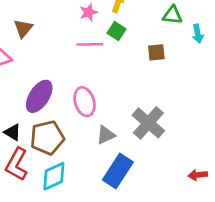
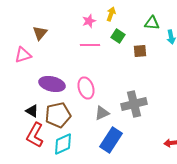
green square: (116, 31) -> (118, 36), moved
purple ellipse: (39, 96) -> (52, 84), turned 70
gray cross: (148, 123) -> (134, 104), turned 35

